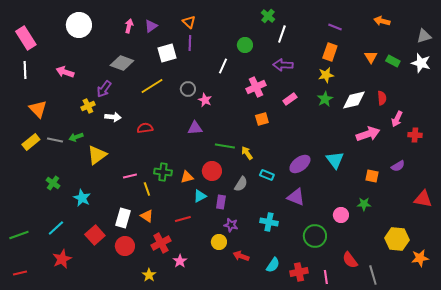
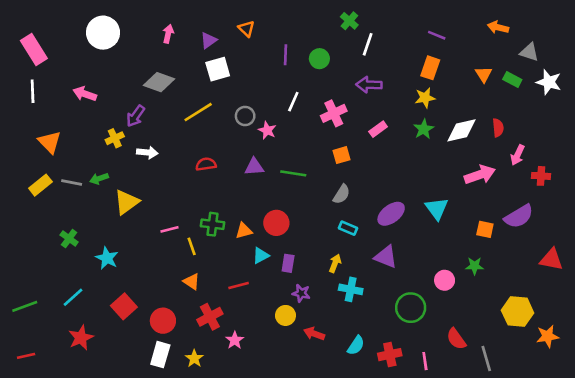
purple triangle: (151, 26) -> (209, 40), moved
gray triangle: (424, 36) -> (529, 52), moved, turned 35
purple line: (190, 43) -> (285, 55), moved
white line: (223, 66) -> (293, 102), moved
red semicircle: (145, 128) -> (206, 164), moved
green line: (225, 146) -> (293, 173), moved
yellow arrow: (247, 153) -> (335, 263), moved, turned 56
purple semicircle: (398, 166) -> (519, 216), size x1.6
gray semicircle: (241, 184) -> (342, 194), moved
white rectangle: (123, 218) -> (160, 355), moved

